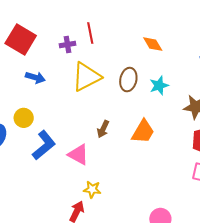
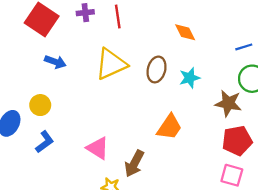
purple cross: (67, 45) -> (85, 13), moved
brown arrow: (103, 129) -> (134, 164), moved, size x1.4
blue L-shape: (44, 145) -> (45, 142), moved, size x0.7

